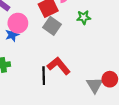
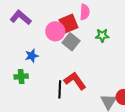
pink circle: (18, 23) -> (55, 31), moved
blue star: (12, 35) -> (32, 56), moved

